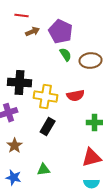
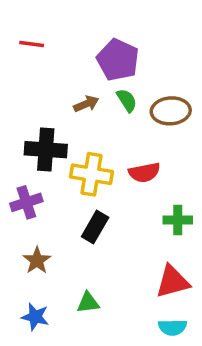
red line: (22, 16) -> (32, 44), moved
brown arrow: (33, 32) -> (86, 104), moved

